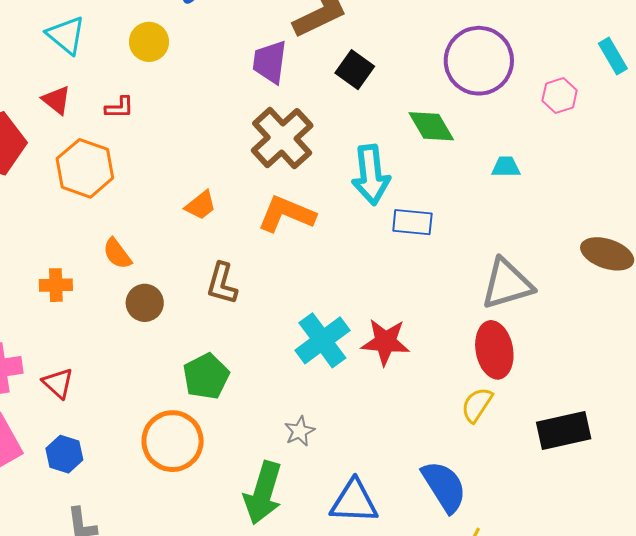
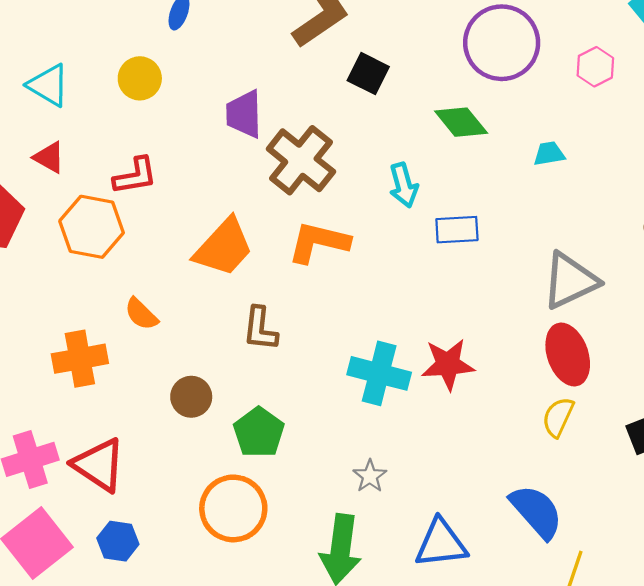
purple trapezoid: (270, 62) -> (244, 114), moved
red L-shape: (119, 108) -> (135, 176), moved, size x1.4
cyan arrow: (371, 175) -> (404, 185), size x0.7
orange trapezoid: (201, 205) -> (224, 247), size x1.8
orange cross: (56, 285) -> (80, 359), size x1.5
brown circle: (145, 303) -> (191, 397), moved
cyan cross: (322, 340) -> (379, 373), turned -30
red triangle: (58, 383) -> (99, 465), size x1.6

